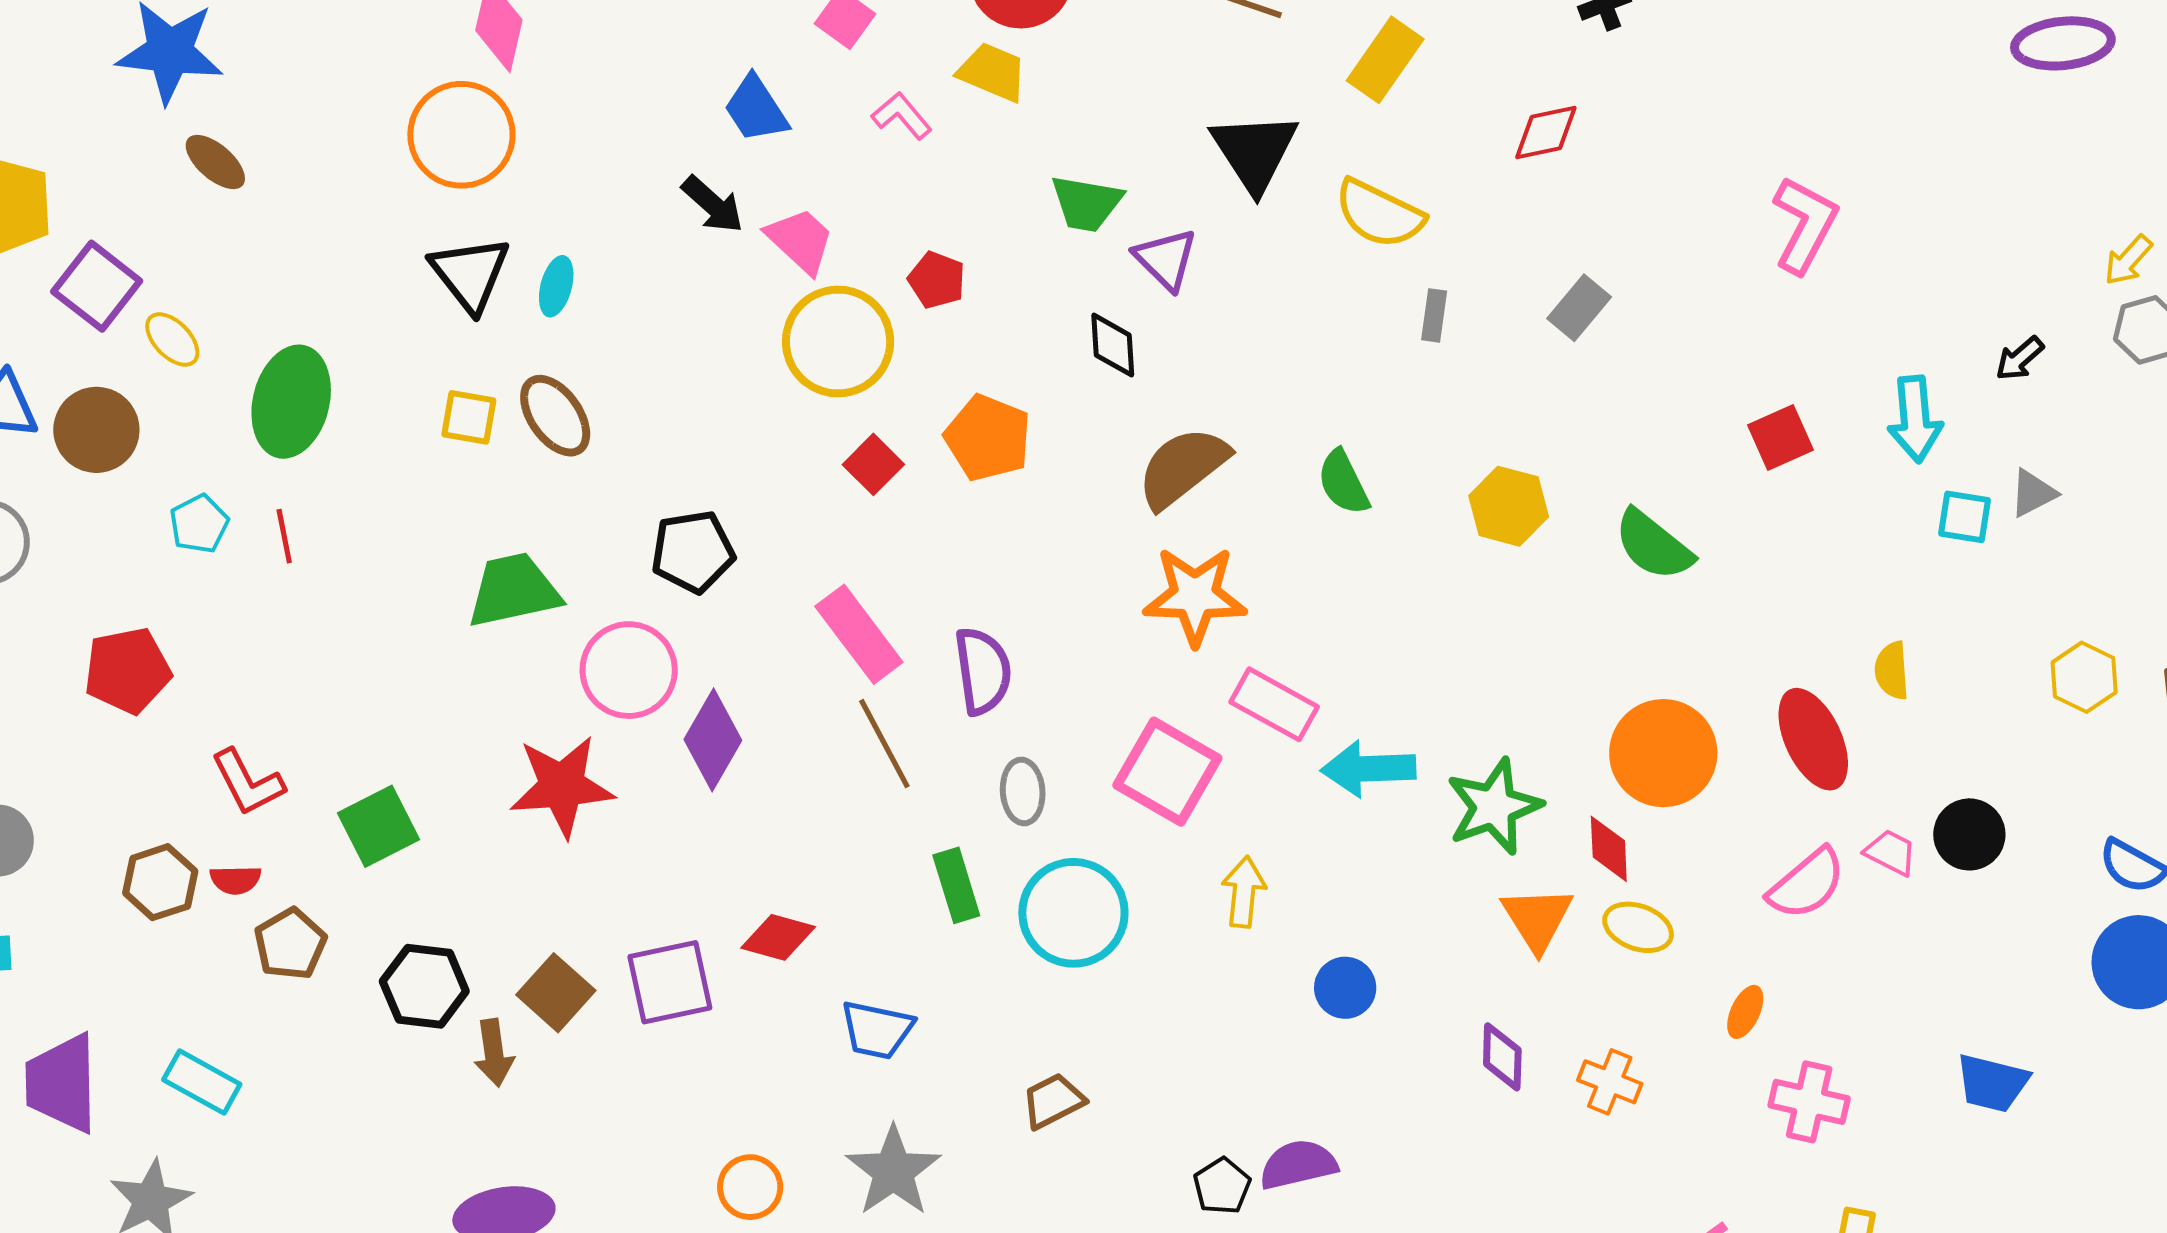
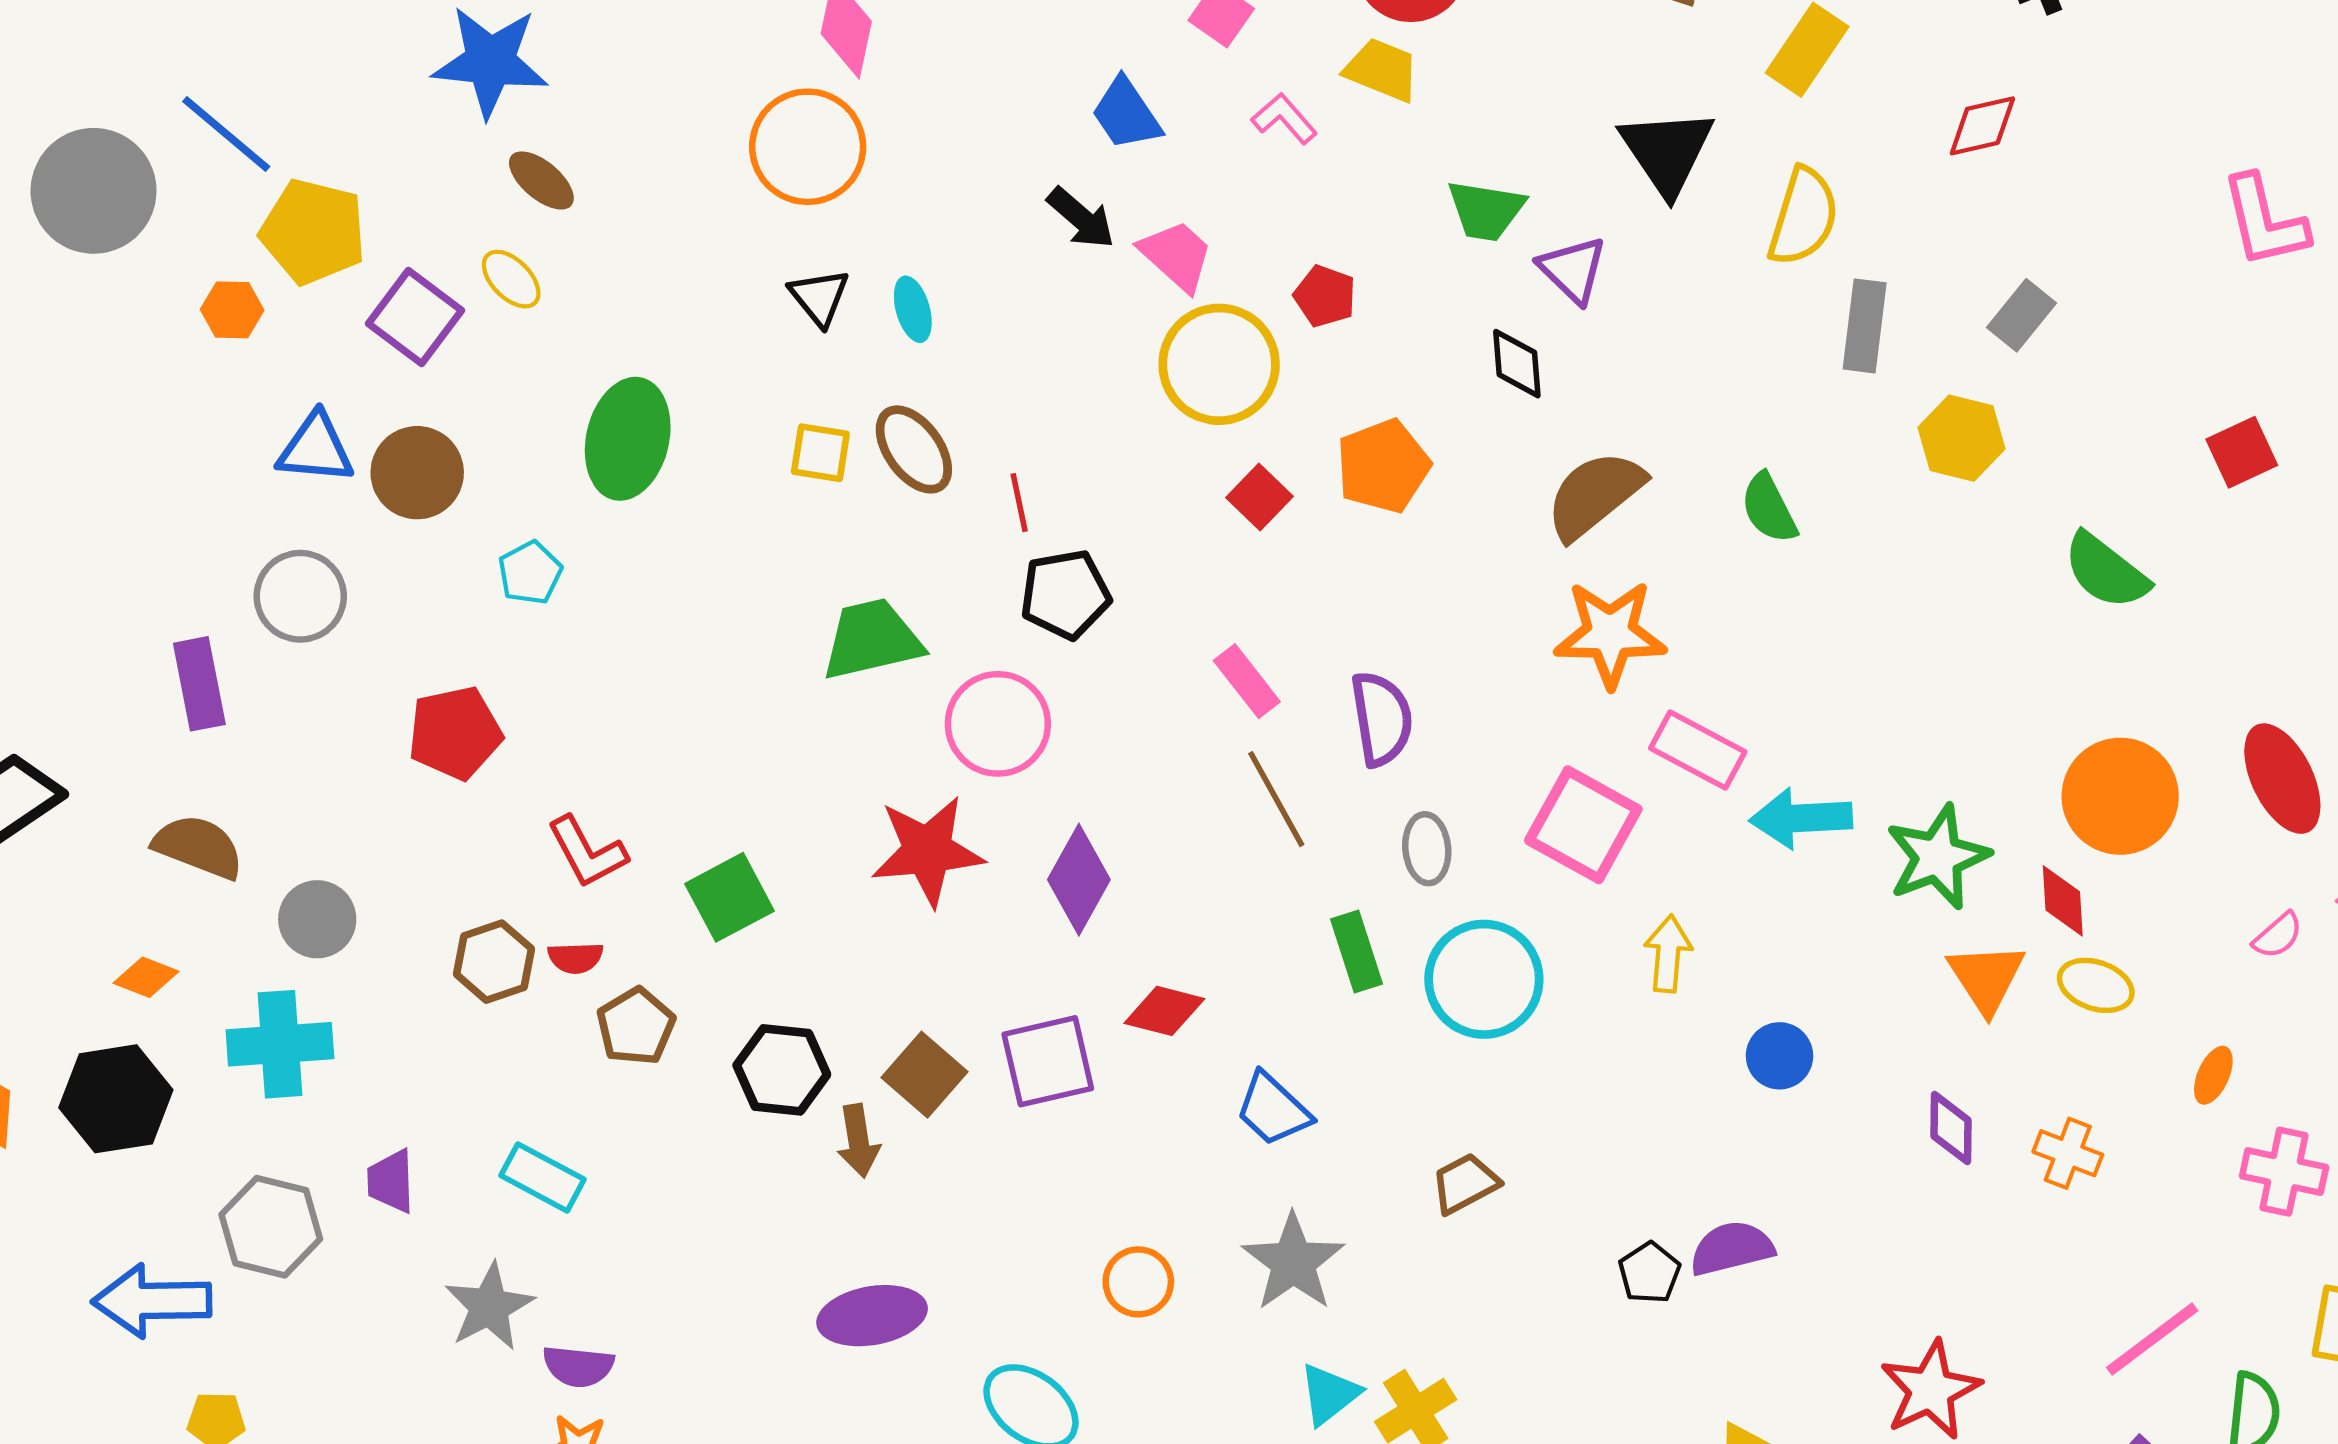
yellow semicircle: (1379, 214) -> (1803, 217), turned -98
pink L-shape: (1805, 225) -> (2264, 221), turned 140
black triangle: (470, 274) -> (819, 297), size x0.7
cyan ellipse: (556, 286) -> (913, 309), turned -30
gray rectangle: (1434, 315) -> (1865, 326), size x1.6
yellow ellipse: (172, 339) -> (511, 279), moved
orange pentagon: (988, 438) -> (1383, 466), turned 30
yellow hexagon: (1509, 506) -> (1962, 438), moved
red line: (284, 536) -> (1019, 503), moved
pink rectangle: (859, 634) -> (1247, 681), size x0.7
purple diamond: (713, 740) -> (1079, 880), moved
pink semicircle: (1807, 884) -> (2278, 935), size x0.6
blue trapezoid: (877, 1030) -> (1273, 1109), turned 32
purple trapezoid: (62, 1083) -> (391, 1181), size x0.6

